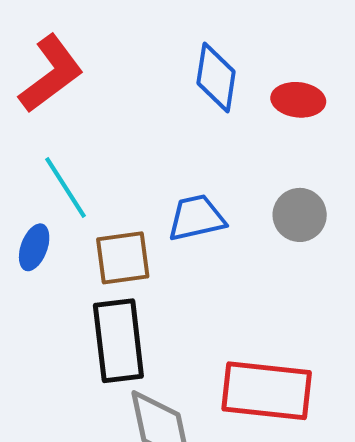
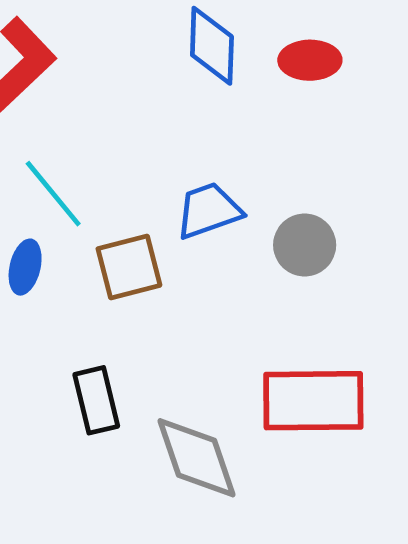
gray circle: (300, 215) -> (305, 245), moved
black rectangle: (118, 341) -> (96, 400), moved, size x0.7

